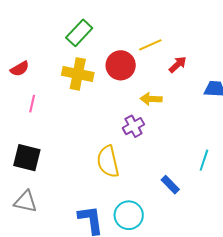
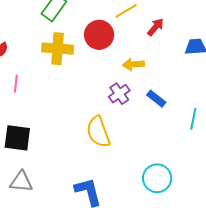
blue rectangle: (170, 185) -> (156, 99), moved
cyan circle: (129, 215) -> (157, 178), moved

